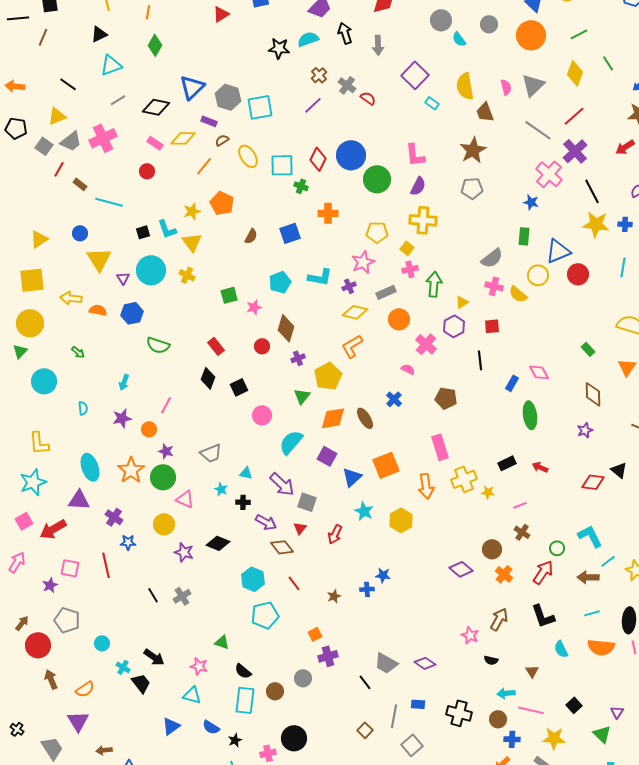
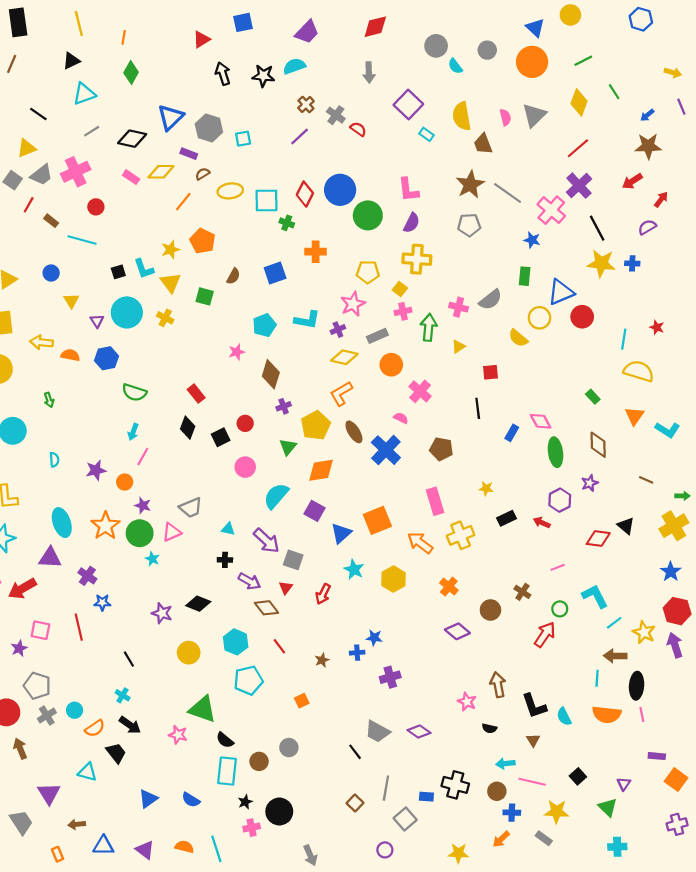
black arrow: (345, 33) -> (223, 74), moved
cyan square: (260, 107) -> (243, 139), size x0.6
gray line: (538, 130) -> (508, 193), moved
yellow ellipse: (248, 156) -> (230, 191), turned -65
red circle: (147, 171) -> (96, 207), moved
yellow triangle: (99, 259) -> (71, 301), size x0.6
cyan line: (623, 267) -> (624, 339), moved
pink cross: (494, 286) -> (458, 307), moved
green square: (229, 295) -> (205, 296), moved, turned 30
purple hexagon: (454, 326) -> (560, 500), moved
red circle: (262, 346) -> (245, 423), moved
green arrow: (78, 352) -> (49, 400), turned 32
cyan arrow: (124, 382) -> (133, 432), moved
blue cross: (394, 399) -> (386, 450), size x1.8
green ellipse: (530, 415) -> (556, 452), moved
brown ellipse: (365, 418) -> (354, 432), moved
orange arrow: (426, 486) -> (420, 543), turned 135
cyan star: (221, 489) -> (152, 559), moved
yellow star: (488, 492) -> (486, 488), moved
pink triangle: (185, 499) -> (172, 532), moved, turned -48
pink line: (520, 505) -> (558, 567), moved
yellow circle: (164, 524) -> (189, 653), moved
orange cross: (504, 574) -> (449, 587), moved
brown arrow: (588, 577) -> (615, 656), moved
gray cross: (182, 596) -> (47, 716), moved
cyan line: (592, 613) -> (597, 678), turned -70
black L-shape: (543, 616) -> (534, 706), moved
brown arrow: (499, 619) -> (498, 685), turned -40
green triangle: (222, 642) -> (203, 709), size x1.8
purple cross: (328, 656) -> (390, 677), moved
cyan cross: (123, 667) -> (123, 695), moved
orange semicircle: (85, 689) -> (95, 728), moved
cyan triangle: (192, 695) -> (87, 772), moved
blue rectangle: (418, 704) -> (426, 797), moved
black star: (235, 740) -> (245, 802), moved

